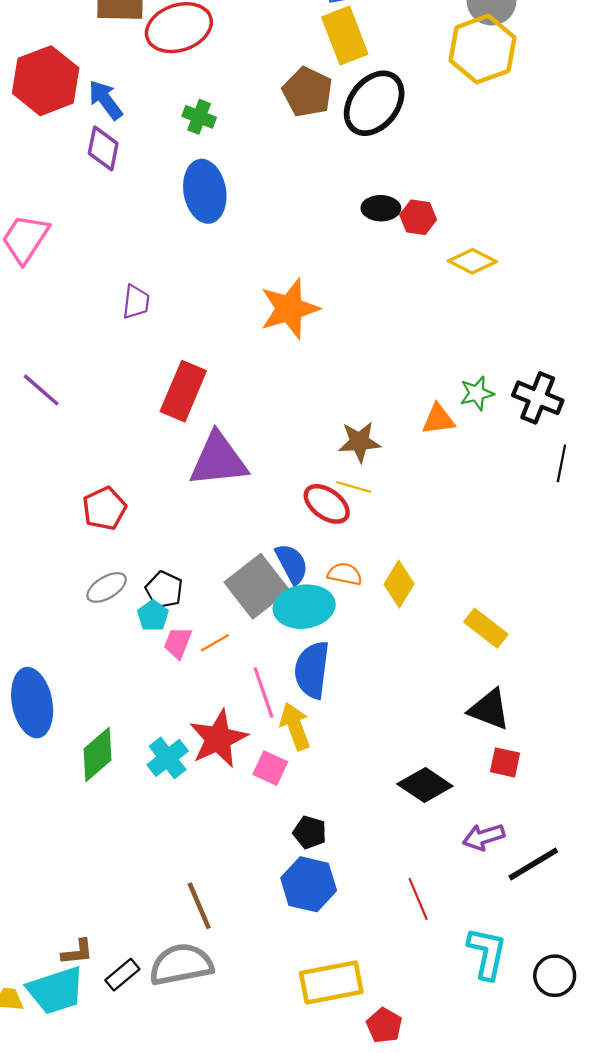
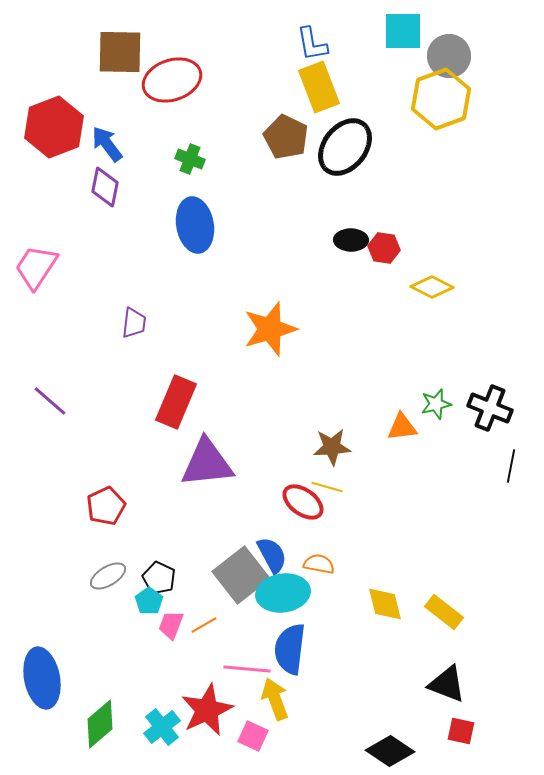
yellow diamond: (399, 584) -> (385, 604), moved, turned -45
pink line: (263, 692) -> (247, 669), turned -66

